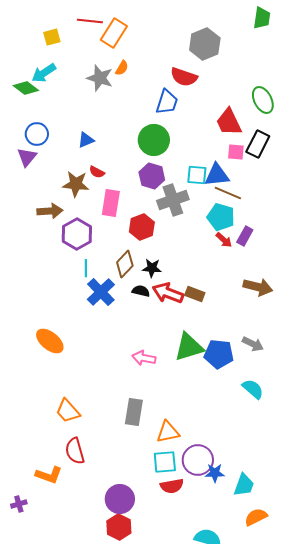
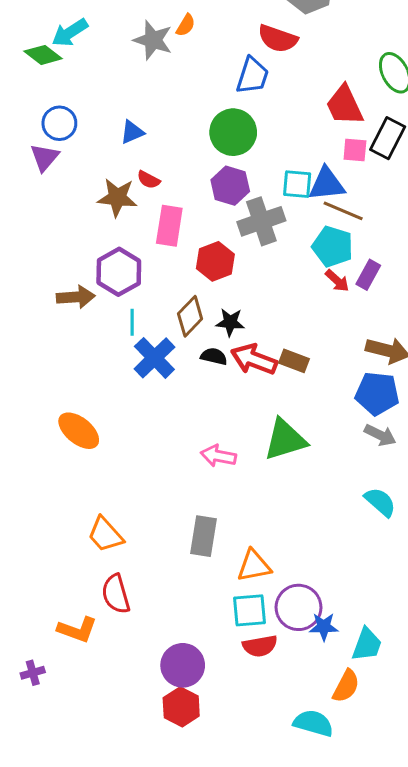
brown arrow: (50, 211) -> (76, 297), moved
blue pentagon: (219, 354) -> (377, 394), moved
orange semicircle: (256, 517) -> (346, 686), moved, turned 145

